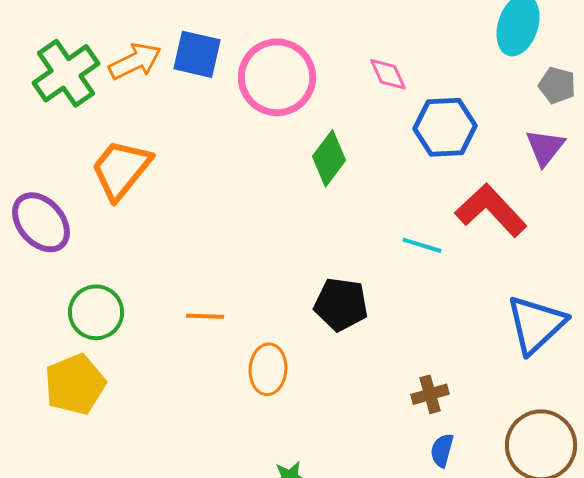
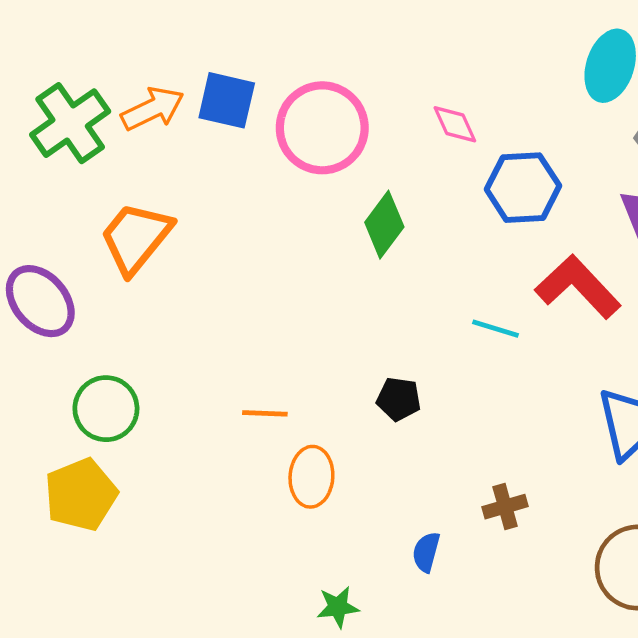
black pentagon: (341, 304) -> (399, 399), size x0.7
orange line: (205, 316) -> (265, 413), moved
blue semicircle: (442, 450) -> (426, 552), moved

